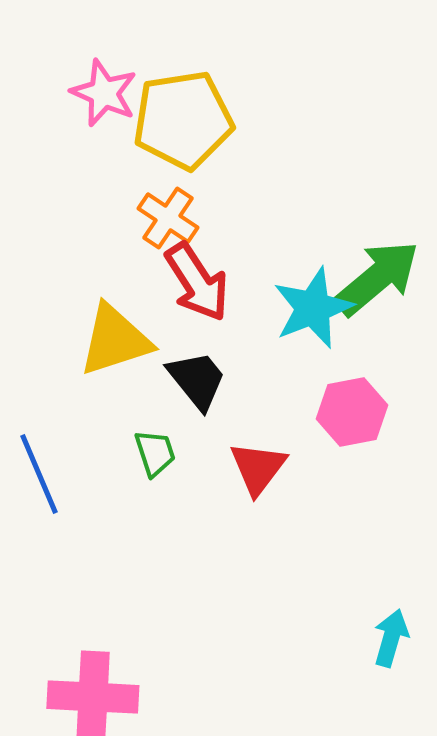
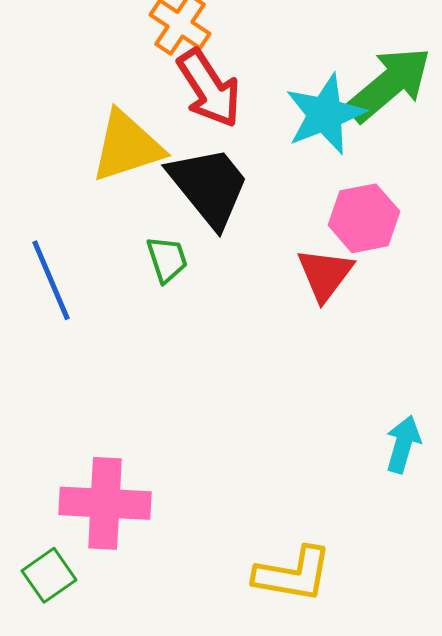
black trapezoid: (197, 380) -> (209, 186), size x1.4
red triangle: (258, 468) -> (325, 274), moved

